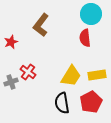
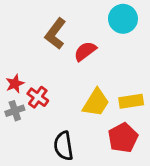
red semicircle: (85, 38) -> (85, 51), moved, turned 60
red star: (11, 42) -> (15, 84), moved
black semicircle: (62, 103) -> (64, 146), moved

